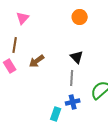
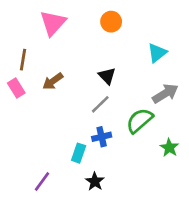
pink triangle: (23, 18) -> (53, 23), moved, size x1.5
gray line: (72, 78) -> (100, 104), turned 42

